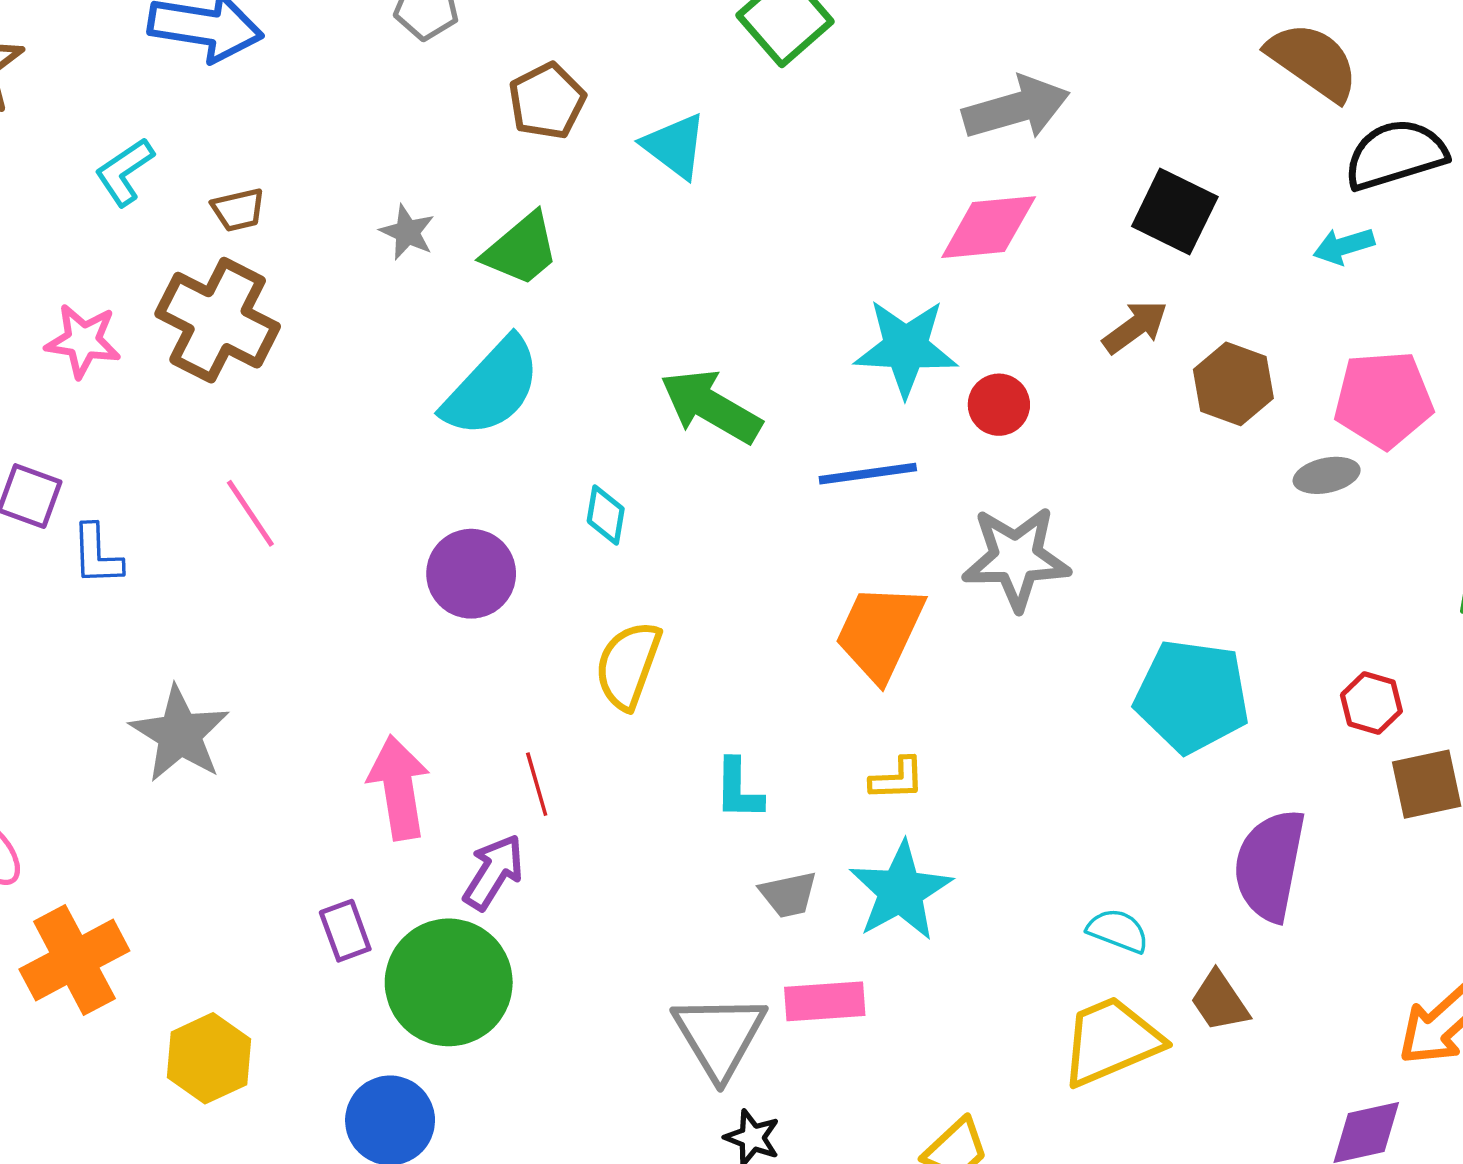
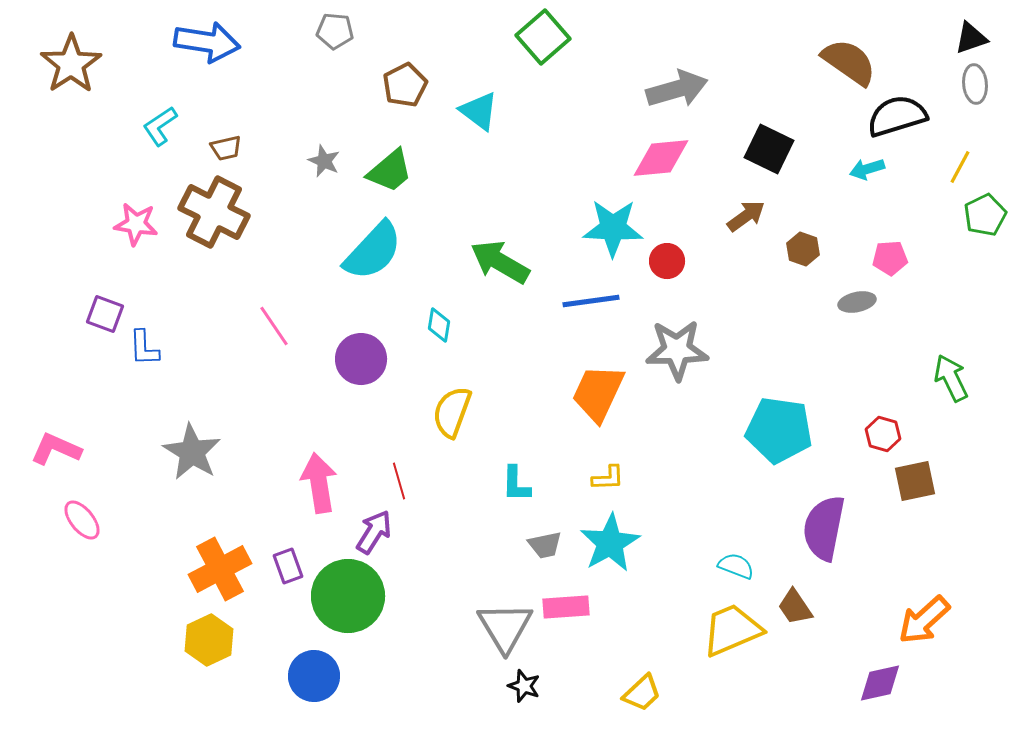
brown hexagon: (1233, 384) -> (803, 249), size x0.7
pink pentagon: (1383, 399) -> (890, 258), size x0.6
pink line: (250, 513) -> (274, 326), moved
orange cross: (74, 960) -> (220, 569), moved

